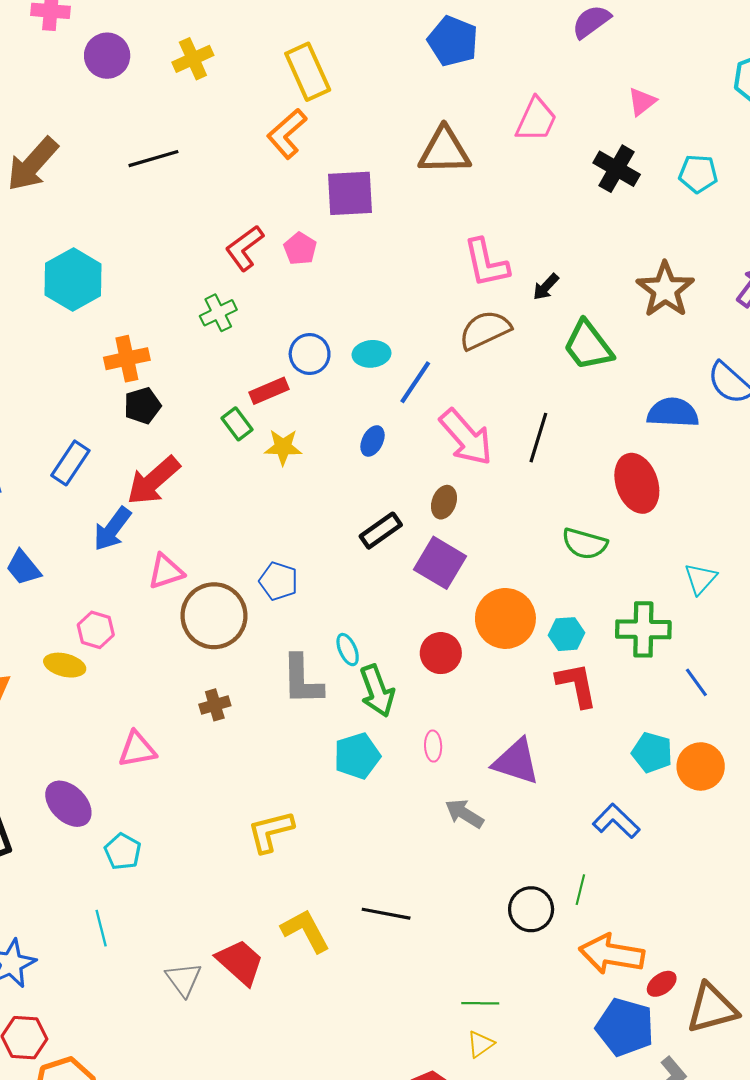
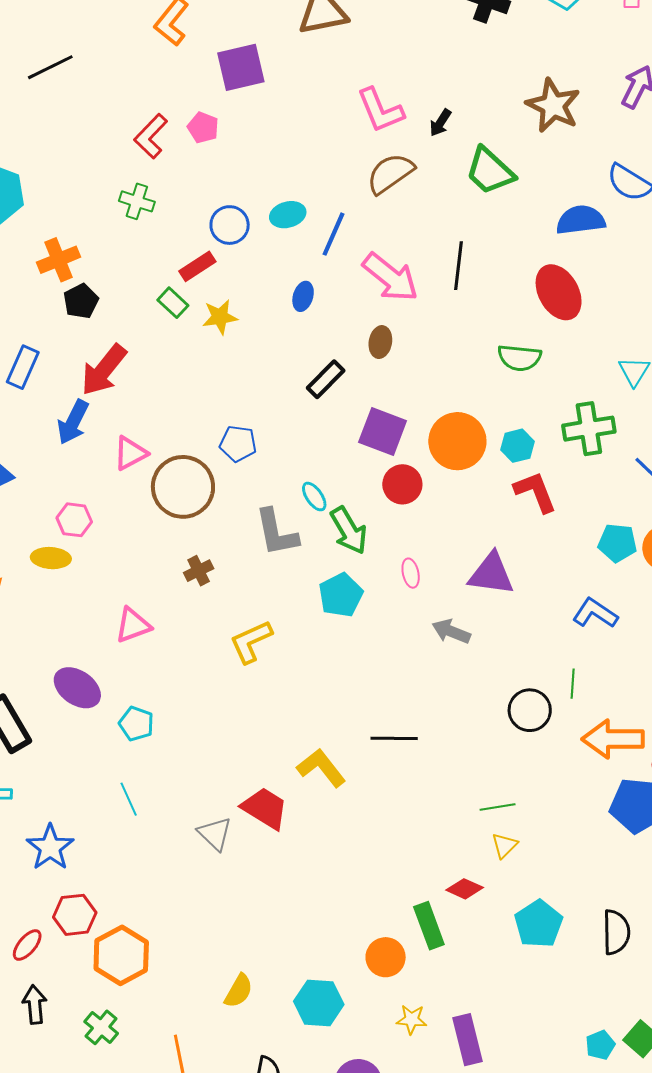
green cross: (218, 313) -> (137, 201), turned -36
purple square: (440, 563) -> (383, 431), moved
yellow L-shape: (271, 831) -> (251, 642), moved

